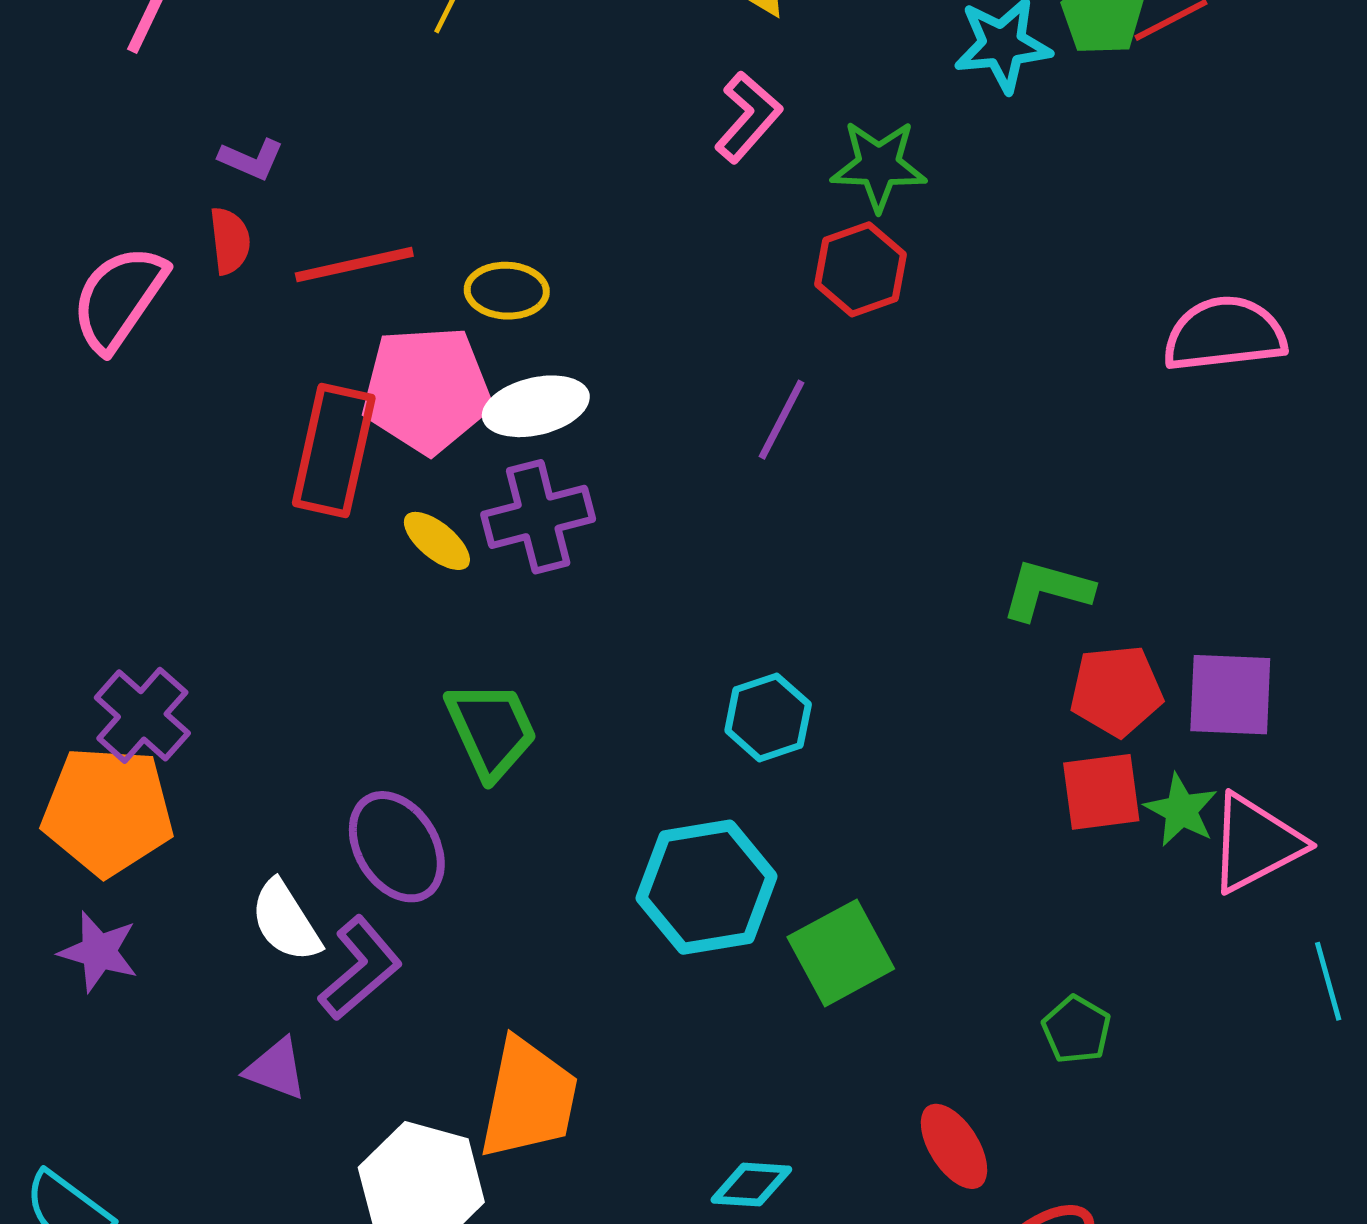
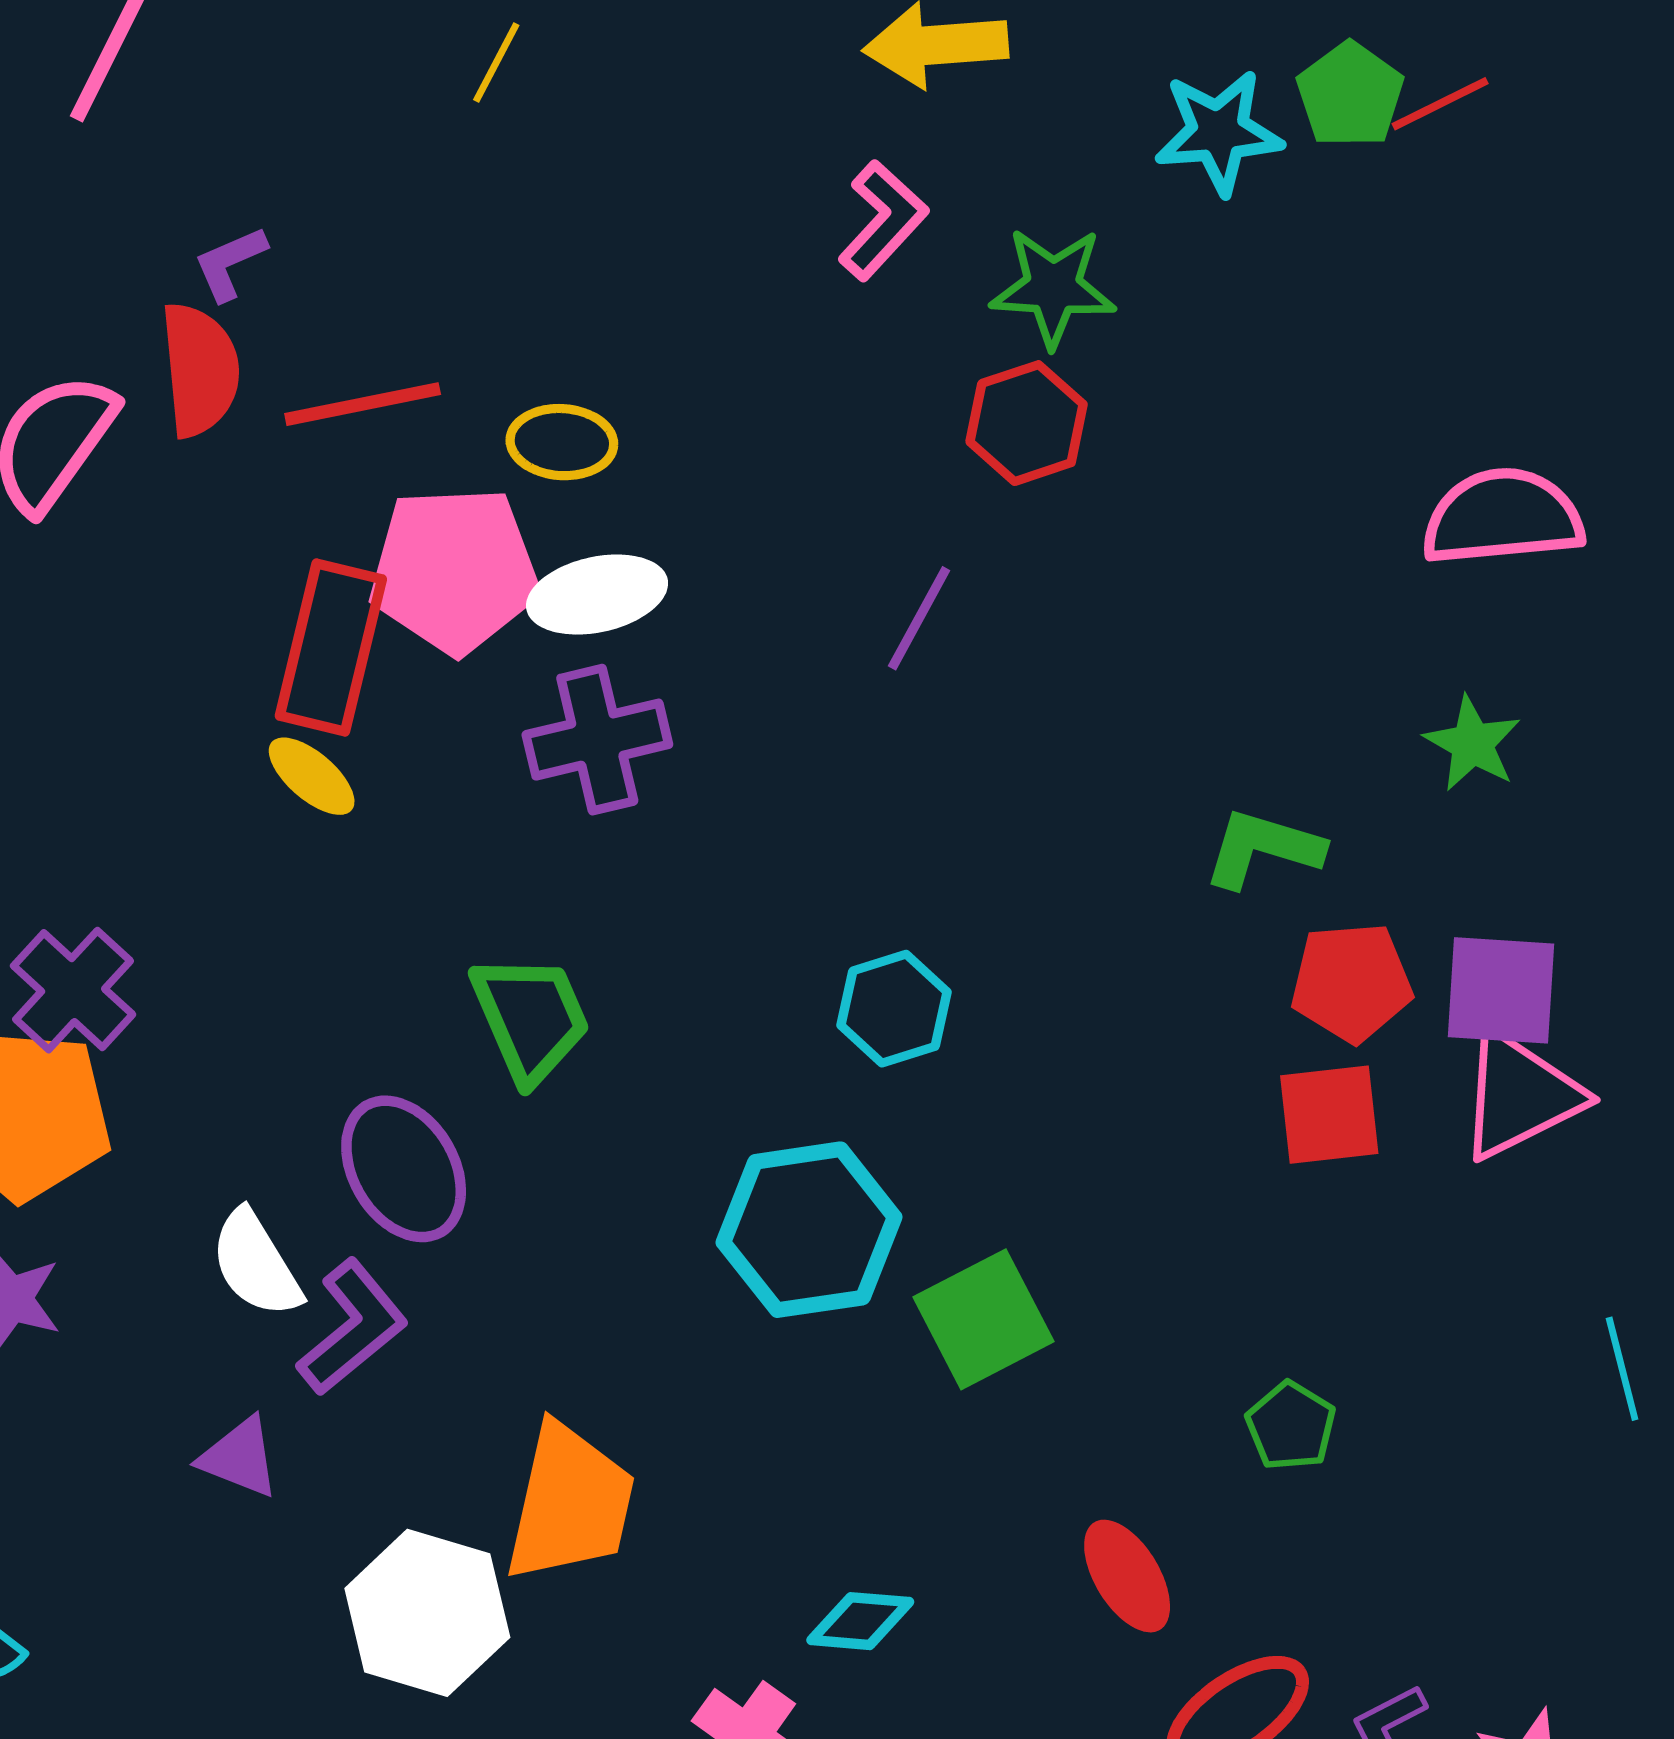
purple L-shape: (251, 159) -> (230, 263), turned 132
red semicircle: (230, 241) -> (200, 370), size x1.5
yellow ellipse: (437, 541) -> (312, 776), moved
green star: (1181, 810) -> (1472, 744), moved
pink triangle: (1256, 843) -> (1520, 1095), moved

